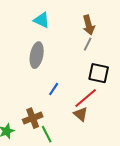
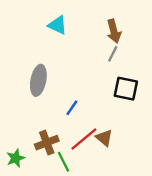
gray ellipse: (37, 55) -> (38, 80), moved
red line: (86, 98) -> (84, 139), moved

